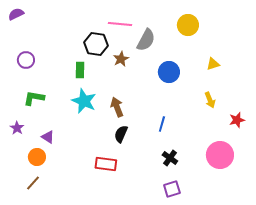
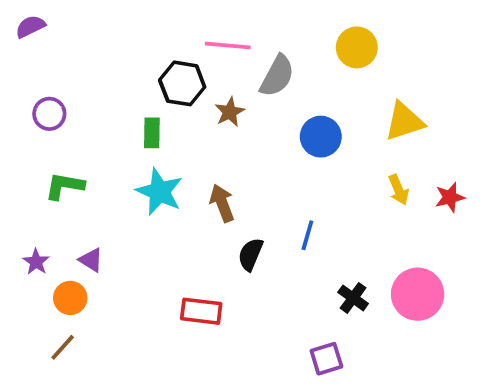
yellow triangle: (213, 64) -> (404, 121), size x1.6
red star: (237, 120) -> (450, 197), moved
purple star: (17, 128) -> (36, 262), moved
black semicircle: (121, 134) -> (251, 254), moved
black cross: (170, 158) -> (353, 298), moved

